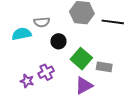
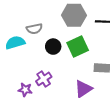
green square: (81, 59) -> (78, 47), moved, turned 30

